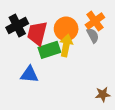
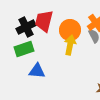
red trapezoid: (37, 33) -> (44, 21), moved
green rectangle: (49, 50) -> (24, 49), moved

